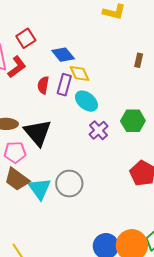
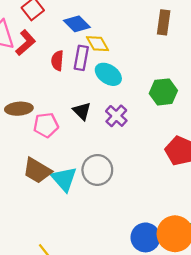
brown rectangle: (139, 60) -> (164, 22), size x1.5
purple cross: (99, 130) -> (116, 116), moved
black triangle: (38, 133) -> (82, 111), moved, size x0.6
pink pentagon: (15, 152) -> (46, 125), moved

